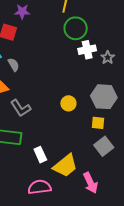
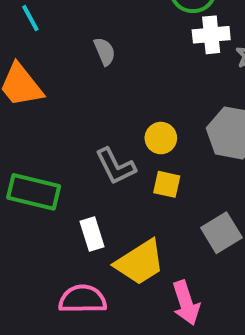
gray semicircle: (14, 65) -> (105, 51), moved
gray L-shape: (21, 108) -> (115, 166), moved
yellow square: (98, 123) -> (167, 184), moved

